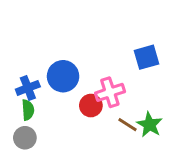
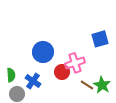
blue cross: (28, 88) -> (33, 81), moved, turned -35
green semicircle: (28, 110) -> (11, 75), moved

